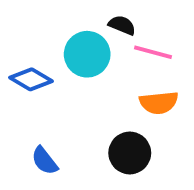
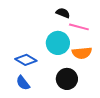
cyan circle: (87, 54) -> (58, 43), moved
blue diamond: (31, 79) -> (26, 60), moved

